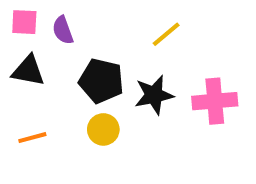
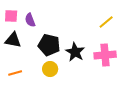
yellow line: (166, 34) -> (106, 22), moved
black star: (154, 95) -> (75, 52), turned -30

